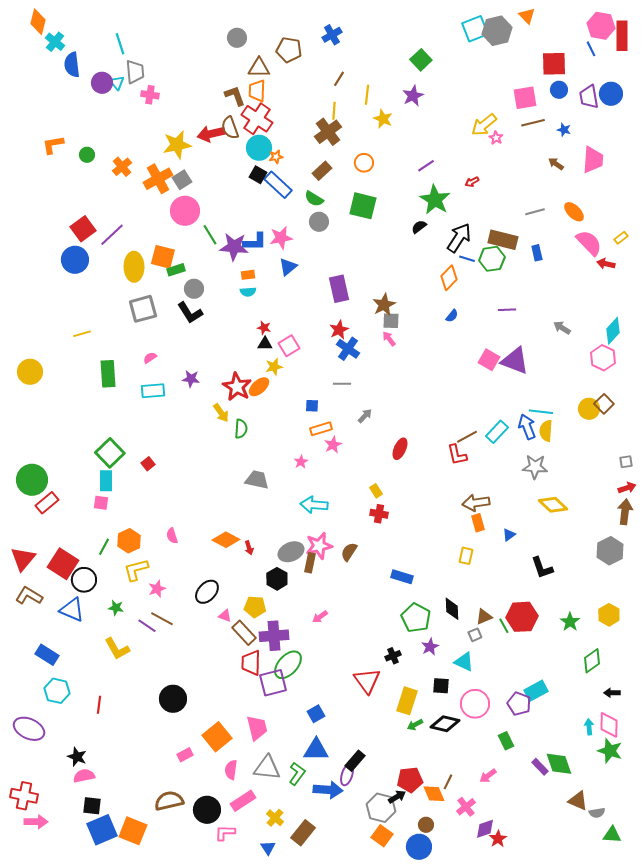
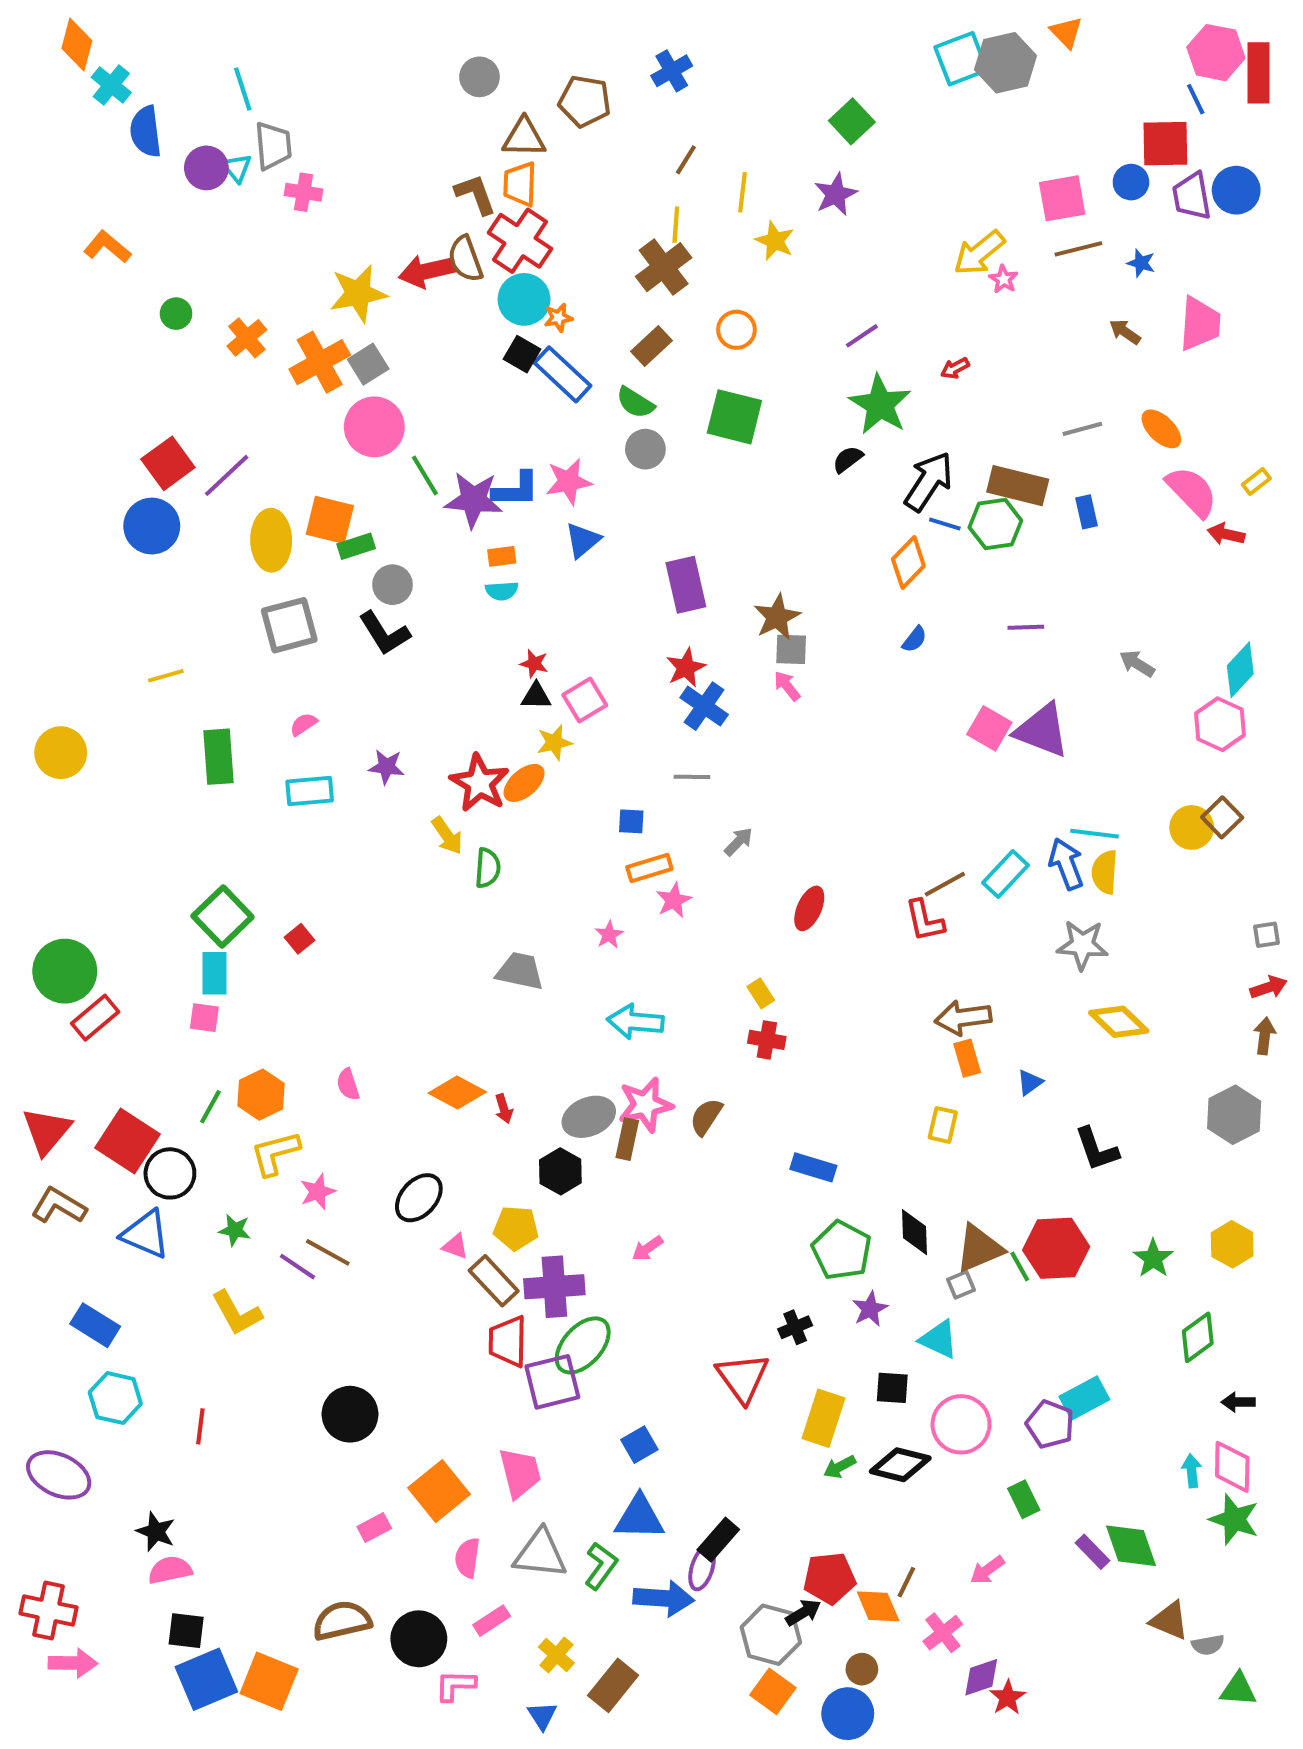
red square: (554, 64) -> (1165, 144), moved
orange L-shape: (53, 145) -> (107, 247), moved, turned 50
brown arrow: (625, 512) -> (1265, 1036), size x0.7
brown triangle: (484, 617) -> (979, 1248), size x1.5
pink rectangle: (243, 801) -> (492, 1621), size x0.7

